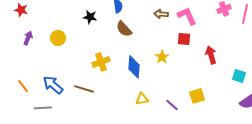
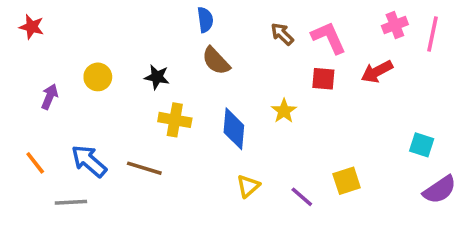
brown arrow: (161, 14) -> (282, 34), turned 40
black star: (90, 17) -> (157, 77), moved
purple arrow: (28, 38) -> (49, 97), moved
red arrow: (211, 55) -> (377, 72), moved, turned -102
yellow cross: (101, 62) -> (175, 120), turned 30
yellow triangle: (142, 99) -> (248, 186), turned -32

